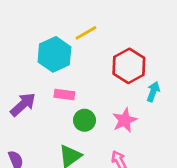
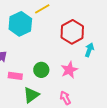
pink rectangle: (64, 94) -> (15, 76), moved

